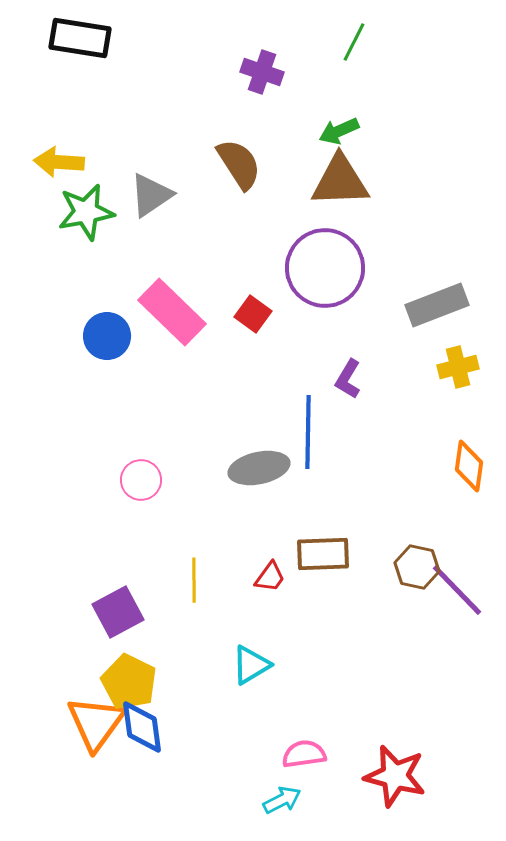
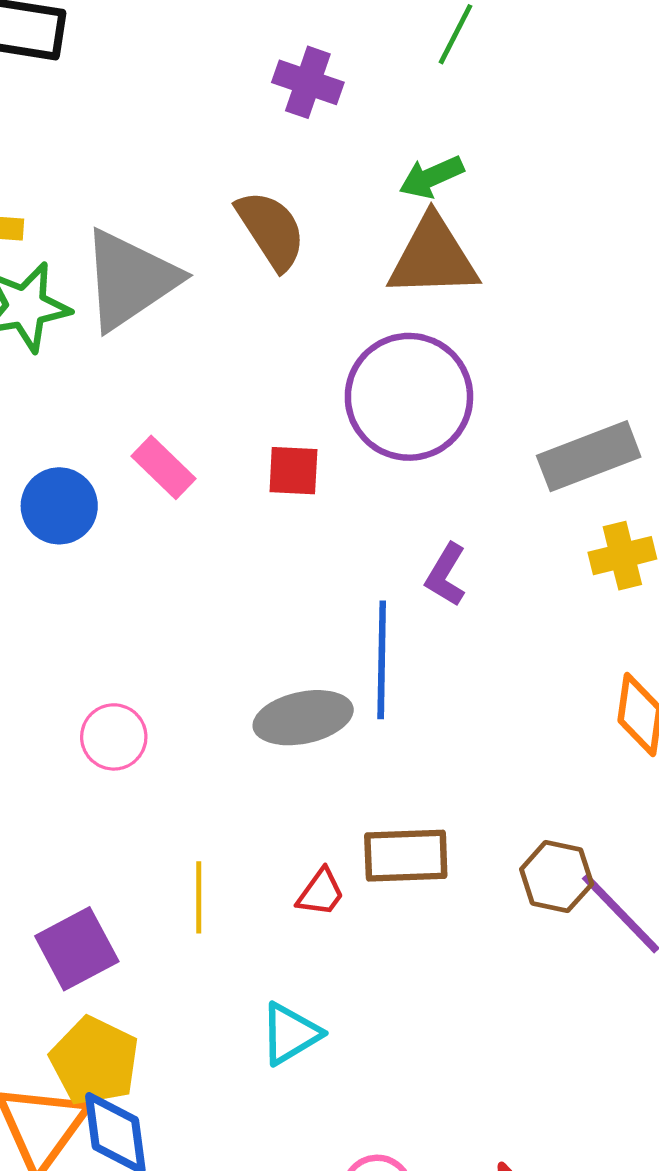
gray triangle: (151, 195) -> (130, 280), size x1.5
pink rectangle: (172, 312) -> (163, 467), size x0.6
red square: (253, 314) -> (293, 471), turned -33

